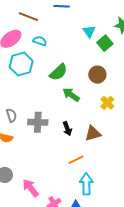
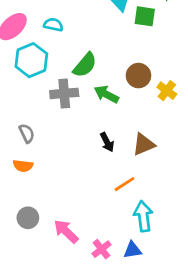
green square: (105, 43) -> (145, 16), turned -35
brown circle: (97, 75) -> (138, 76), moved
yellow cross: (107, 103) -> (167, 91), moved
gray cross: (38, 122) -> (64, 93), moved

